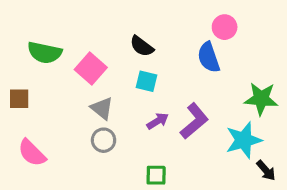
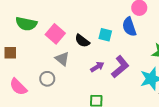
black semicircle: (142, 46) -> (82, 41), moved
cyan square: (147, 81) -> (105, 35), moved
gray circle: (104, 140) -> (47, 79), moved

